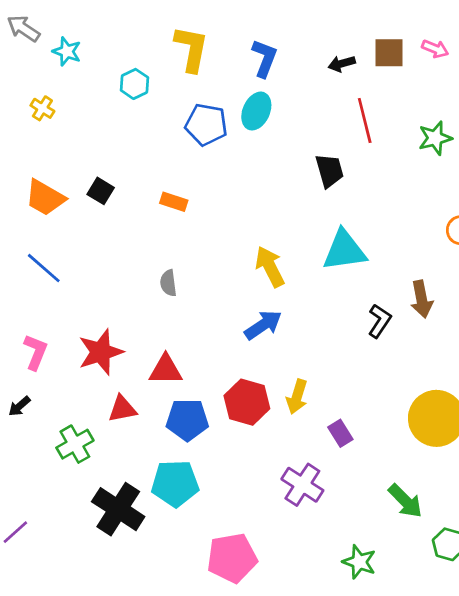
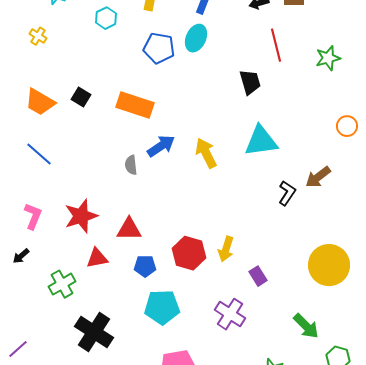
orange rectangle: (174, 202) -> (135, 105), size x1.8
brown arrow: (422, 299) -> (318, 177), turned 64
blue arrow: (263, 325) -> (161, 146), moved
blue pentagon: (187, 420) -> (145, 266), size x0.7
cyan pentagon: (175, 483) -> (162, 307), moved

